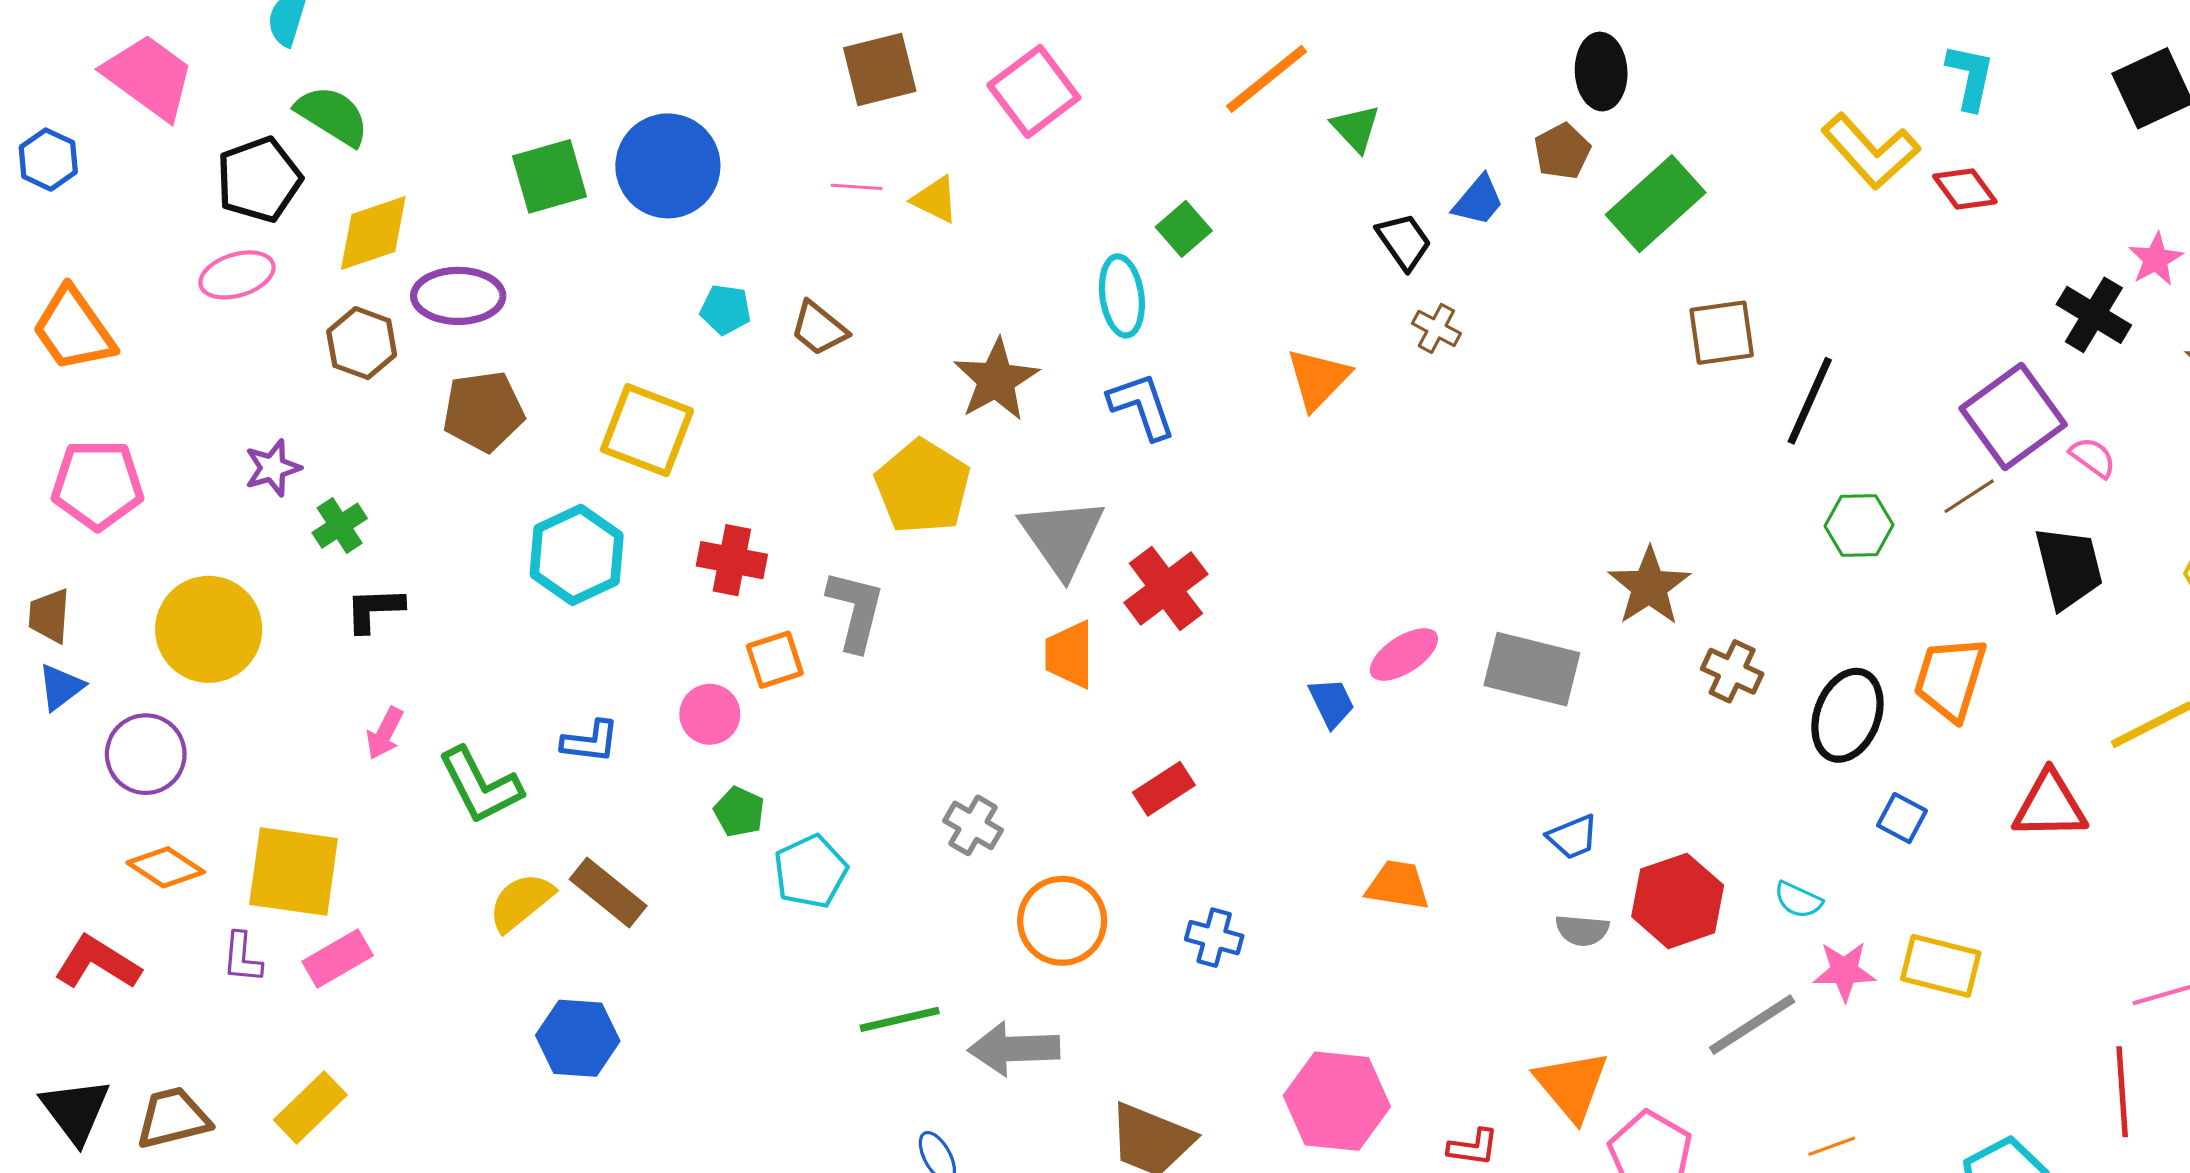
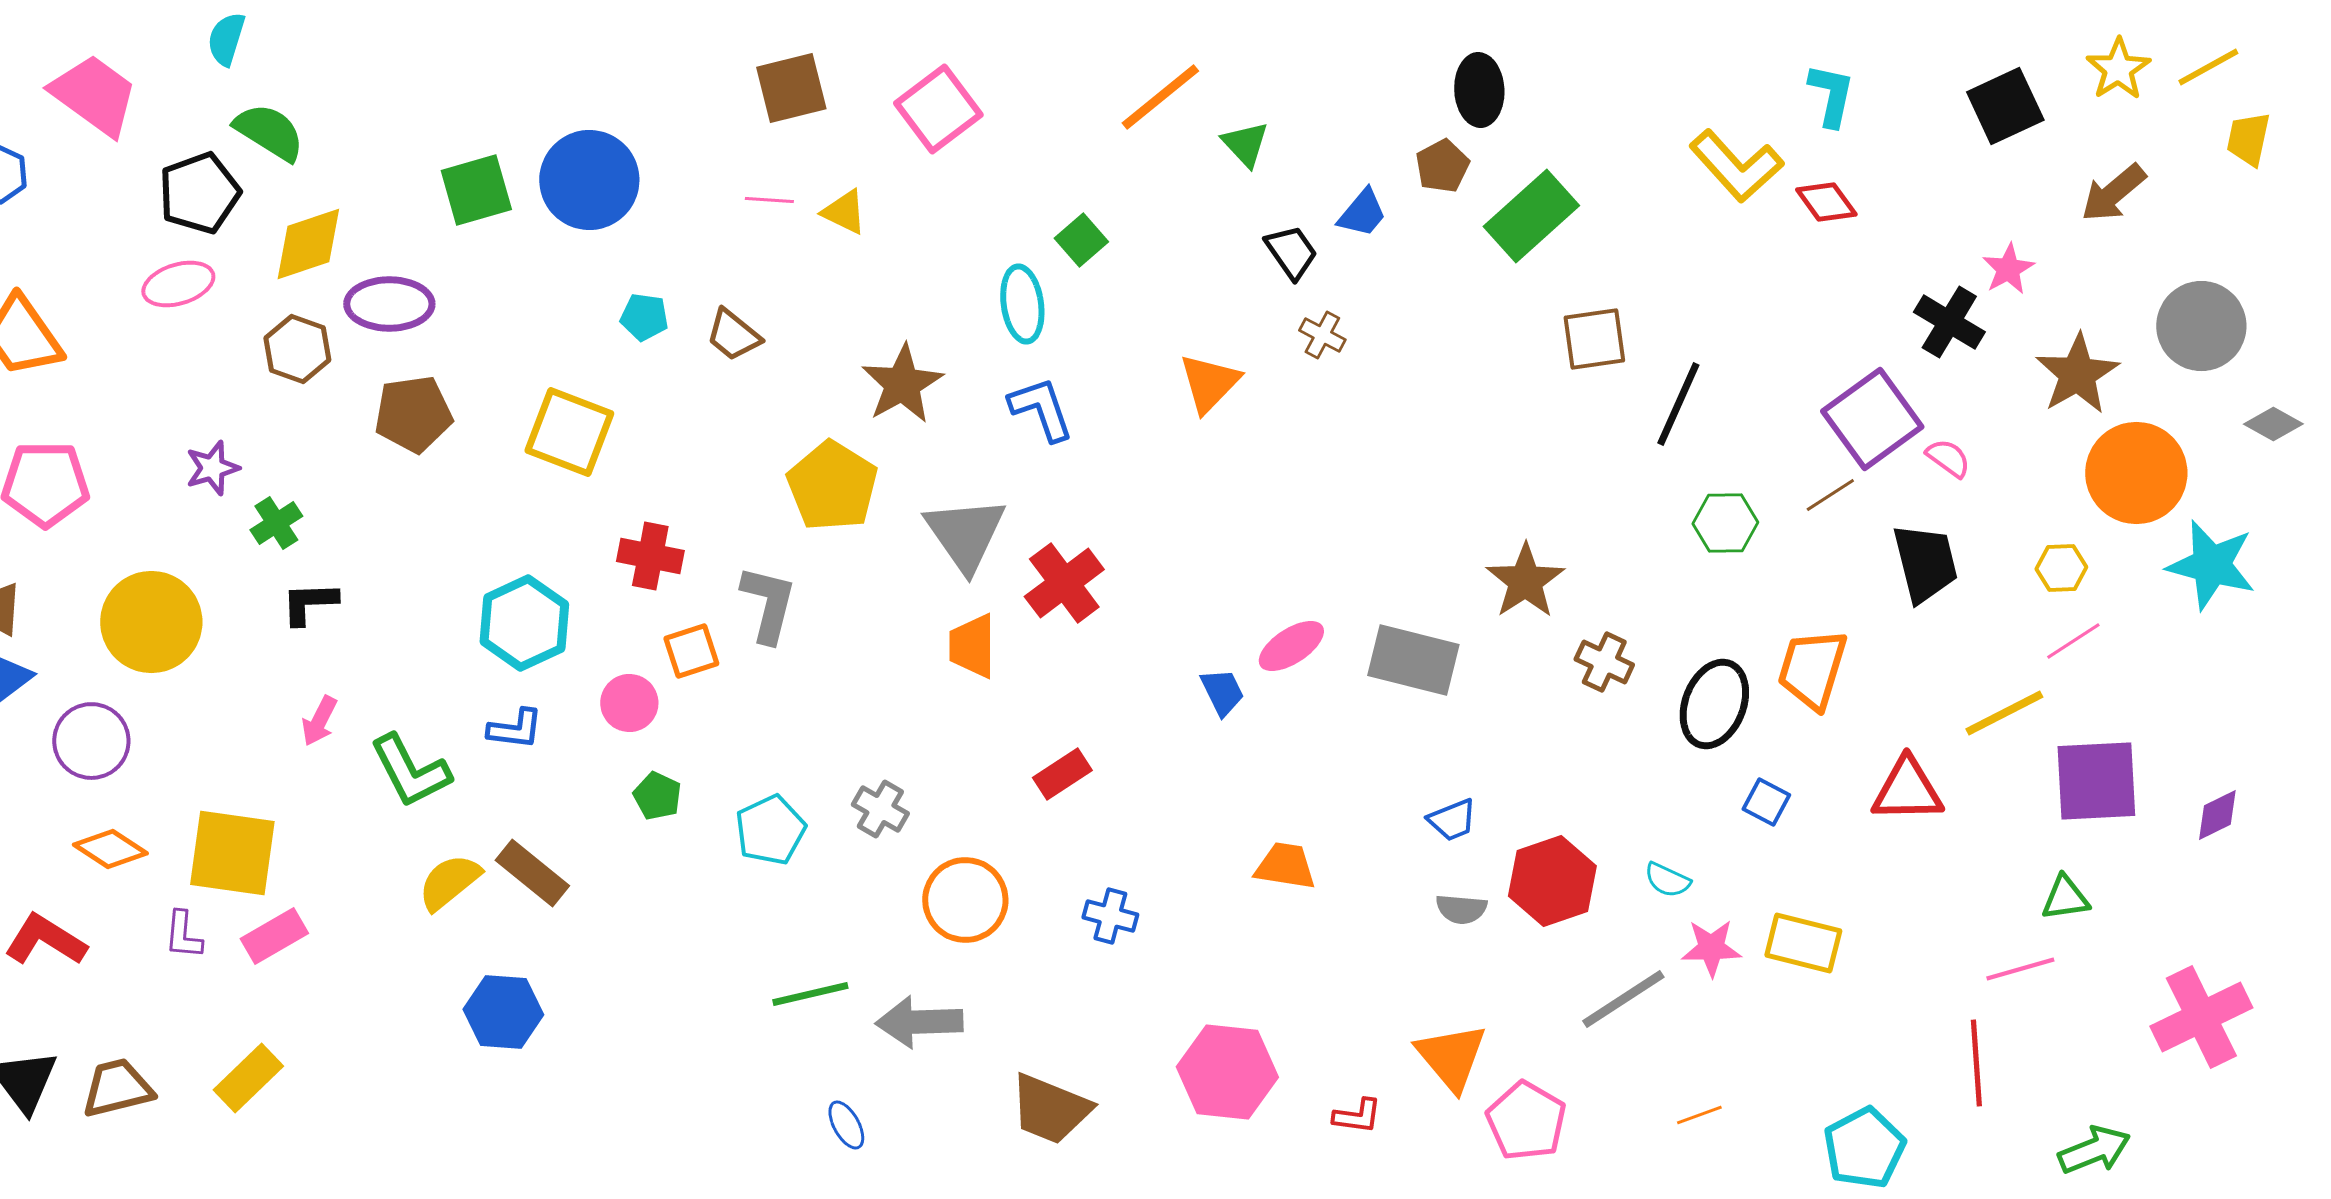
cyan hexagon: (577, 555) -> (524, 623), moved
cyan pentagon: (810, 872) -> (770, 830), moved

